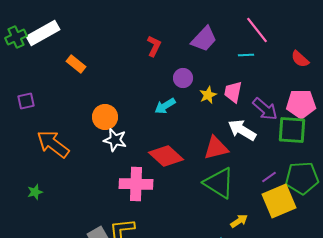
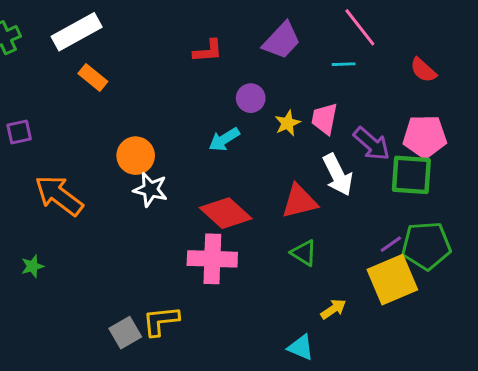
white rectangle: (43, 33) -> (77, 32), moved
red L-shape: (154, 46) -> (208, 51), turned 60
white arrow: (242, 130) -> (338, 175), turned -148
purple line: (269, 177) -> (391, 244), moved
green triangle: (219, 183) -> (304, 253), size x0.6
pink cross: (136, 184) -> (212, 259), moved

